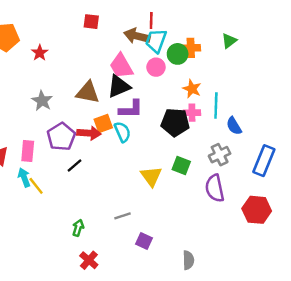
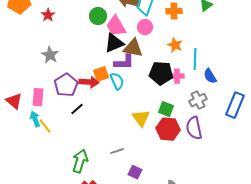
green circle: (178, 54) -> (98, 16), moved
brown triangle: (88, 92) -> (133, 48), moved
pink cross: (192, 113) -> (177, 76), moved
red hexagon: (257, 210) -> (168, 129), moved
green arrow: (78, 228) -> (80, 161), size x1.6

